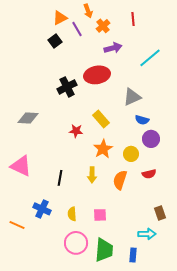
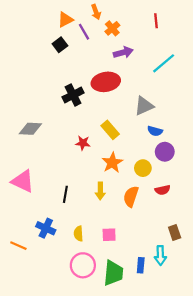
red line: (133, 19) -> (156, 21), moved
cyan arrow: (147, 234) -> (160, 255), turned 90
blue rectangle: (133, 255) -> (141, 265), moved

